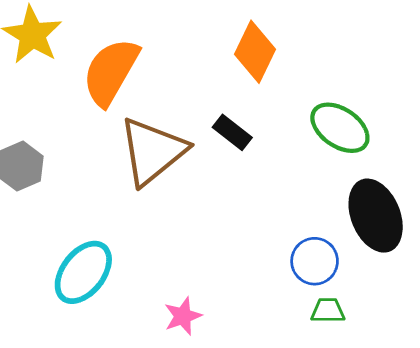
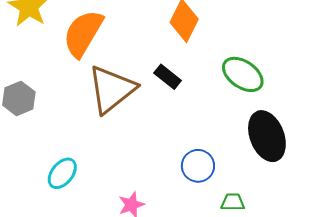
blue circle: (315, 261) -> (198, 166), moved
cyan ellipse: (83, 272) -> (62, 173), size x0.7

